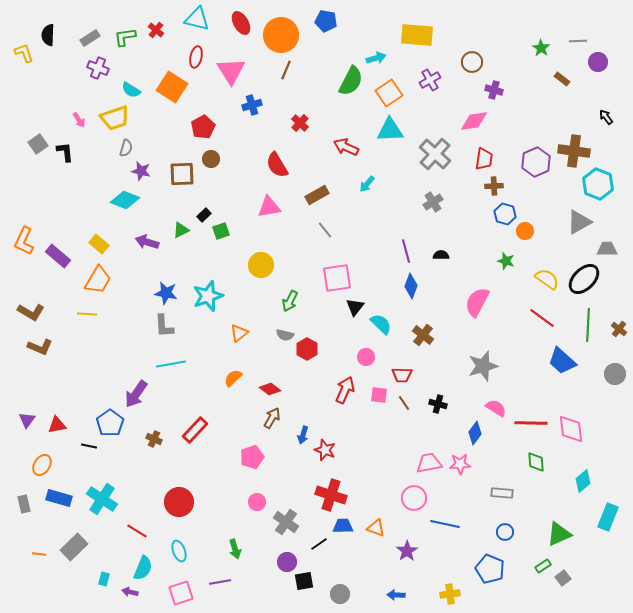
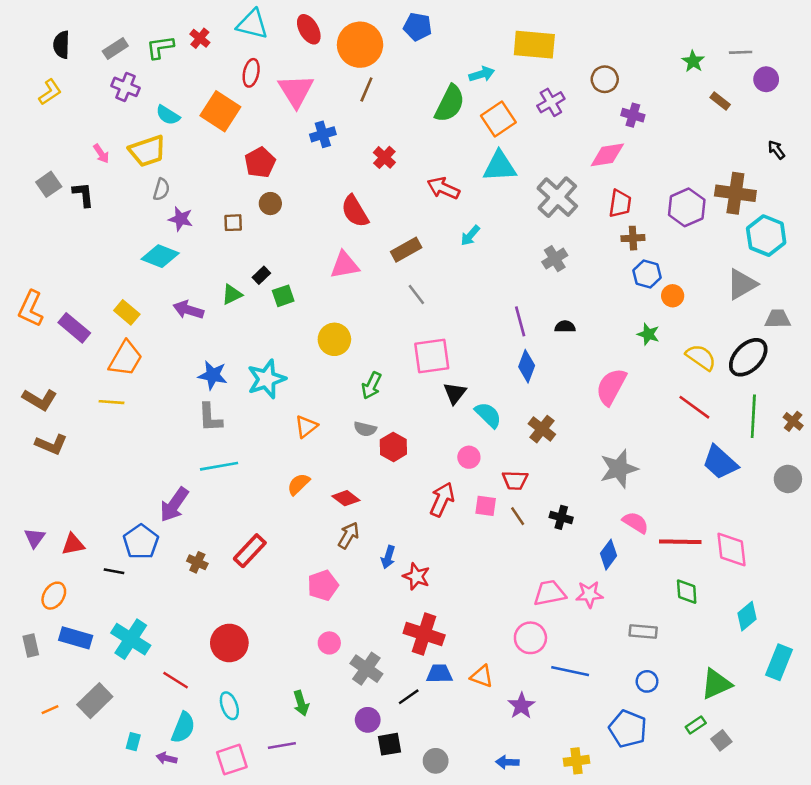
yellow L-shape: (24, 53) -> (50, 92), moved, turned 75
brown square: (182, 174) -> (233, 223), size x0.6
orange line: (39, 554) -> (50, 710), turned -32

